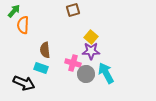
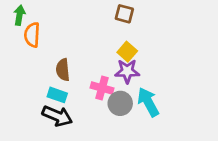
brown square: (73, 10) -> (124, 14), moved, turned 32
green arrow: (14, 11) -> (19, 15), turned -32
black arrow: (24, 83) -> (57, 116), moved

